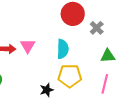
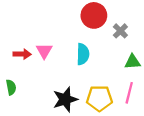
yellow pentagon: (70, 76) -> (99, 98), moved
black star: (47, 90) -> (65, 99), size x1.6

